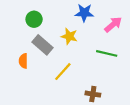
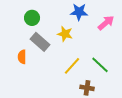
green line: (107, 53) -> (100, 65), moved, turned 30
yellow line: (63, 72) -> (72, 66), moved

